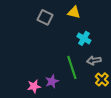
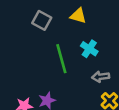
green line: (72, 67) -> (61, 59), moved

